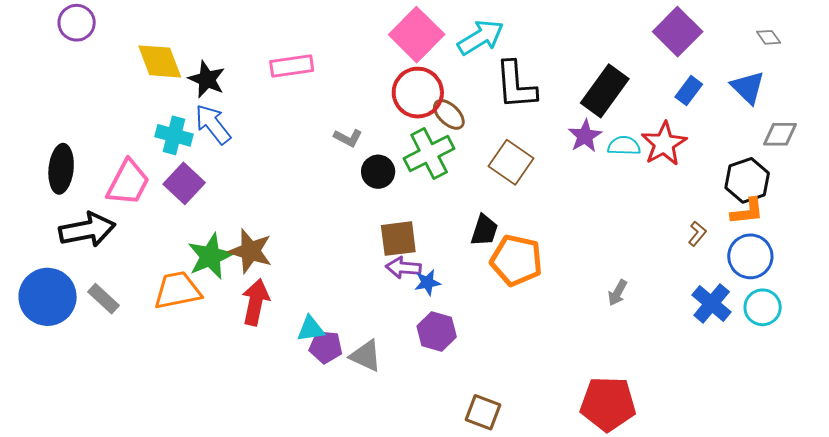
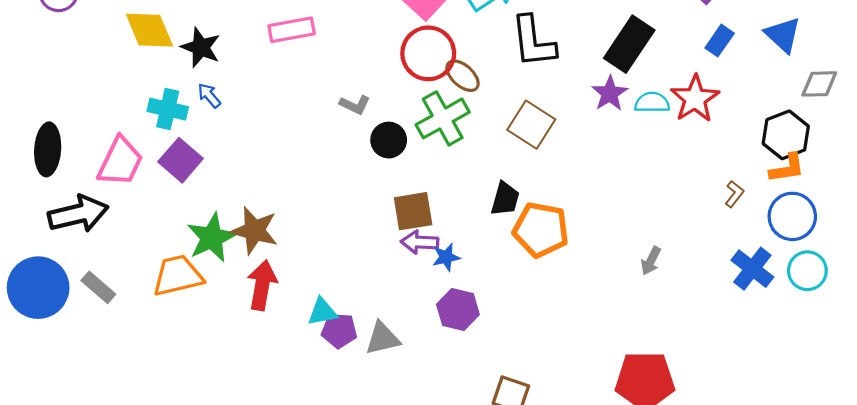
blue arrow: (213, 124) -> (209, 96), size x0.6
gray triangle: (366, 356) -> (383, 338), turned -36

